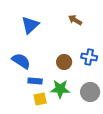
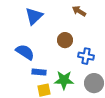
blue cross: (89, 57) -> (86, 56), moved
brown circle: (64, 62) -> (65, 40), moved

